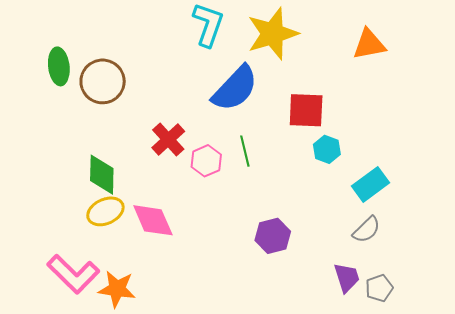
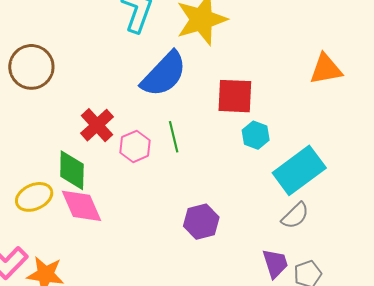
orange triangle: (369, 44) -> (326, 69), moved
green diamond: (102, 175) -> (72, 170), moved
cyan rectangle: (370, 184) -> (299, 170), size x1.4

